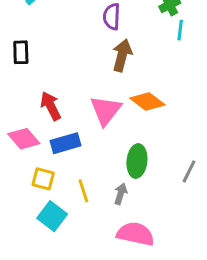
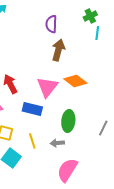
blue rectangle: (65, 143) -> (32, 109), moved, turned 30
gray arrow: (121, 194) -> (57, 143), turned -112
pink semicircle: (135, 234) -> (67, 170), turned -70

